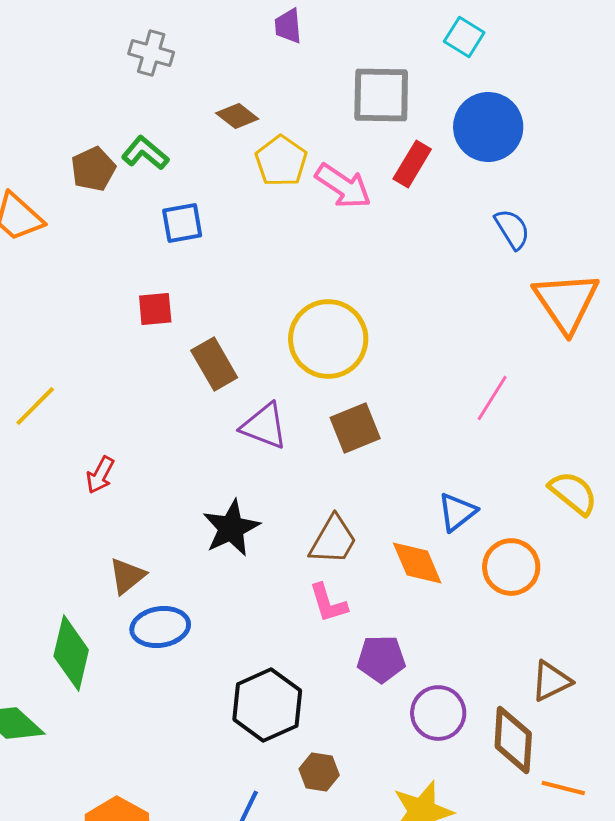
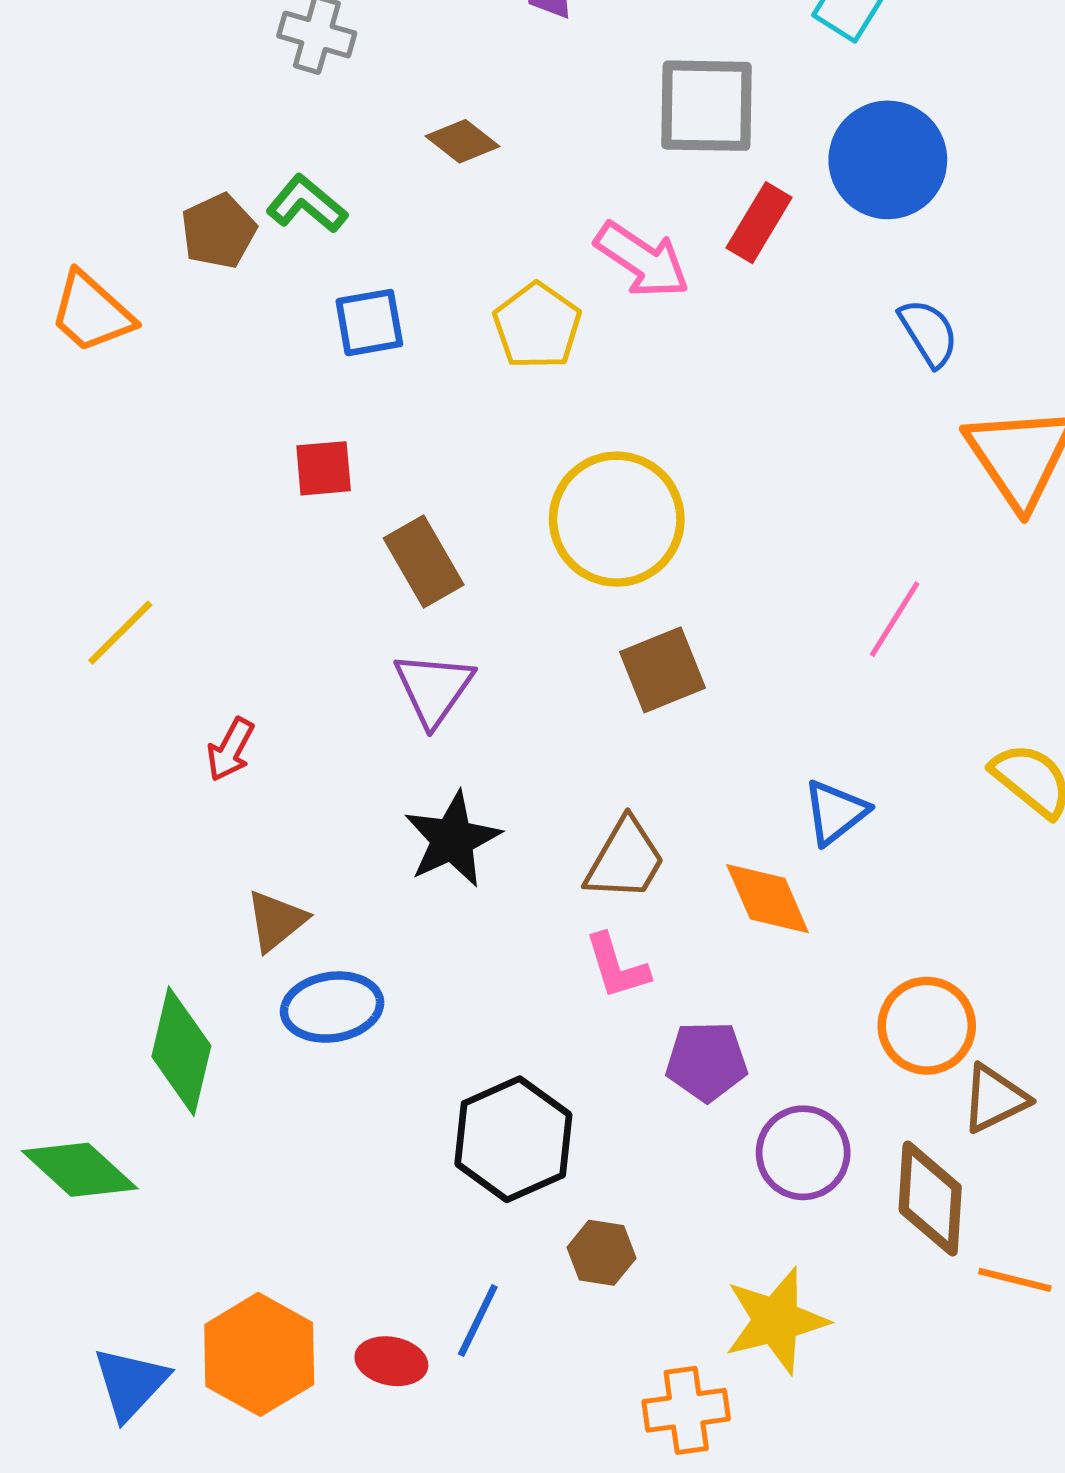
yellow pentagon: (281, 161) -> (537, 326), moved
purple triangle: (264, 426) -> (434, 689), moved, turned 44
orange circle: (511, 567) -> (927, 1026), moved

